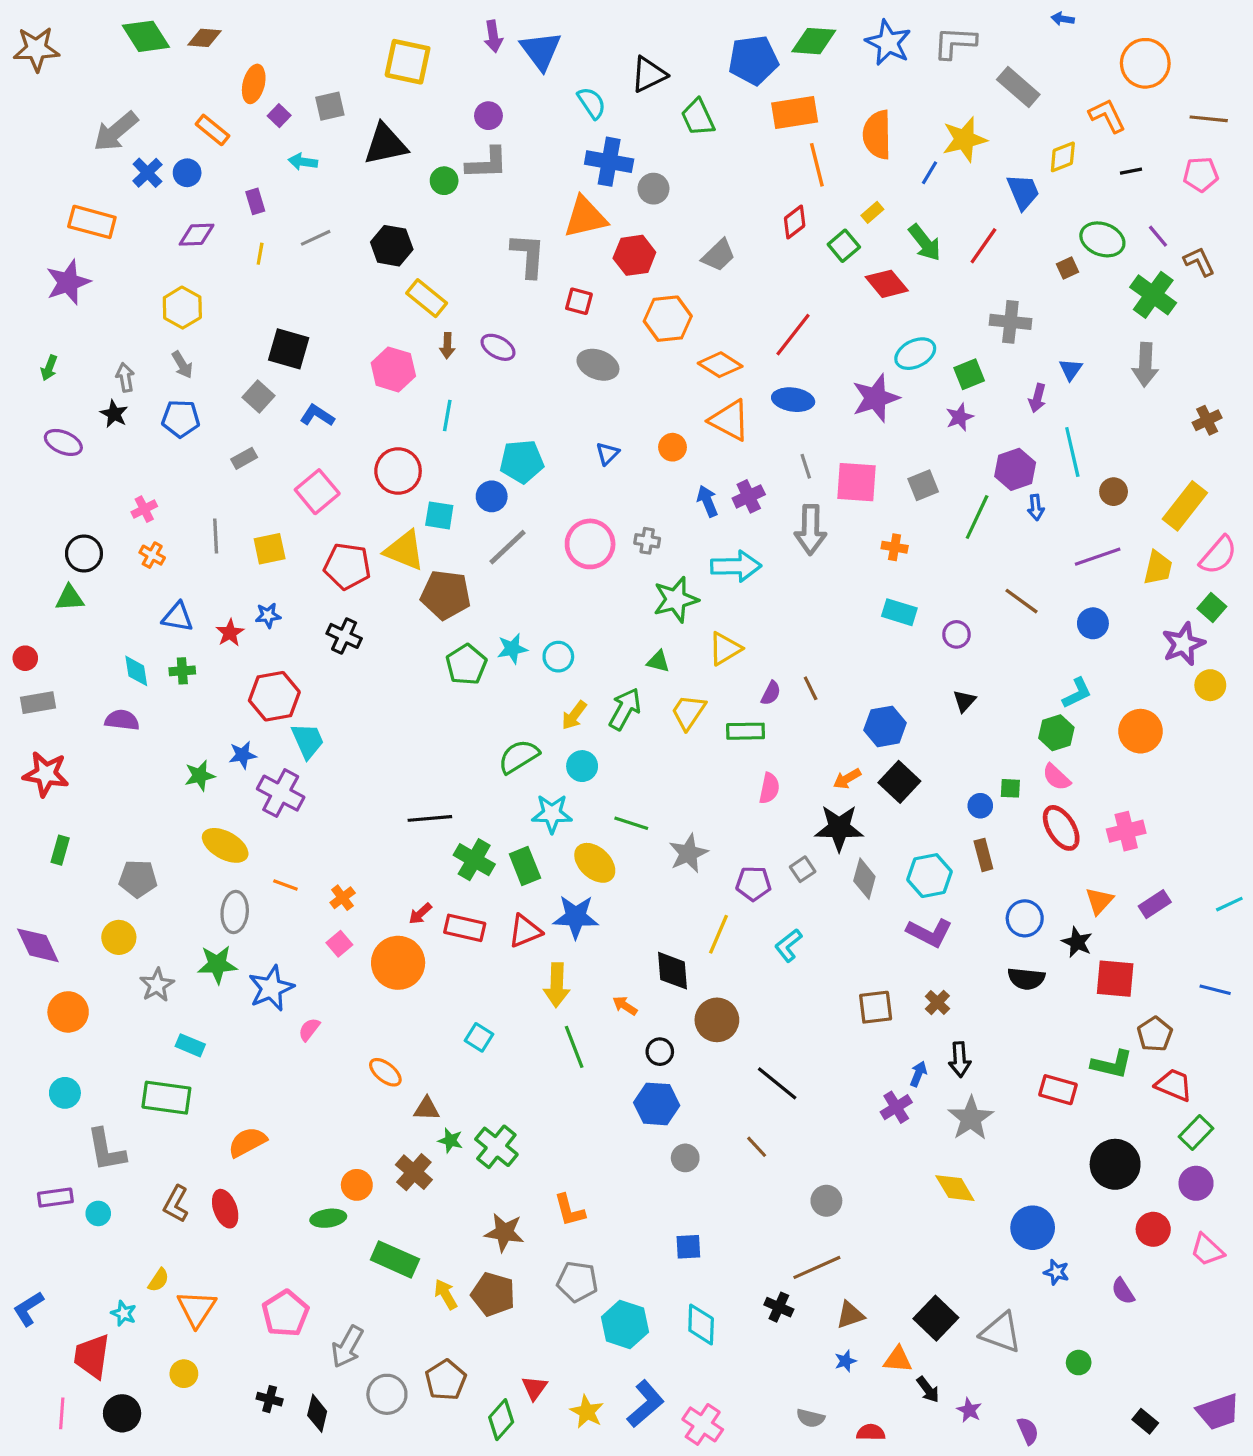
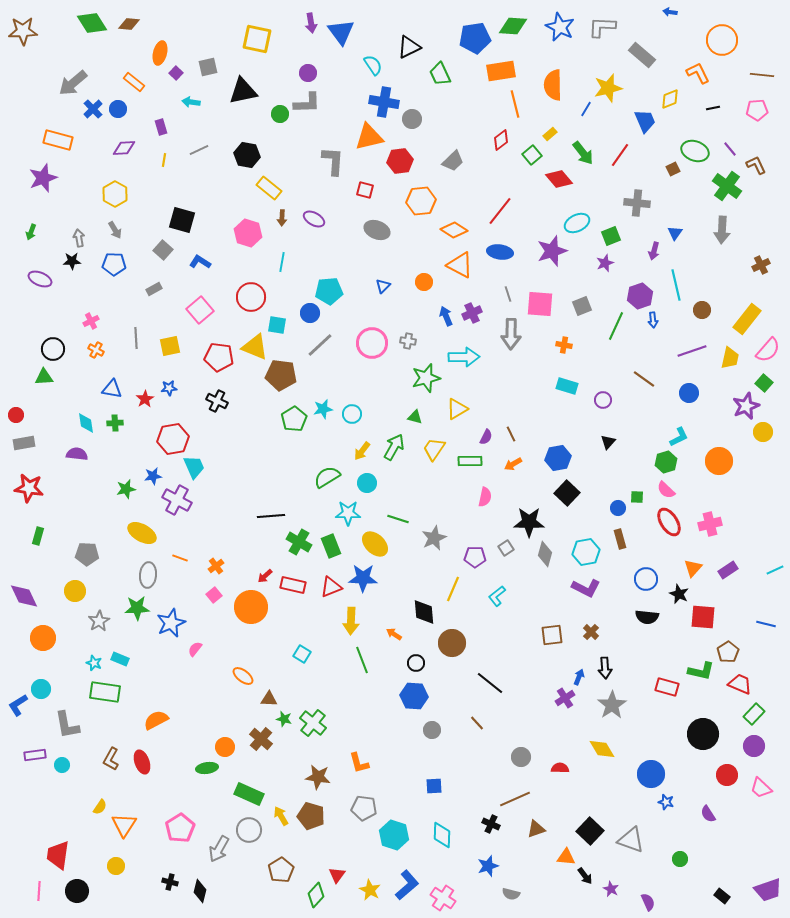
black star: (114, 414) -> (72, 261), turned -30
orange arrow: (847, 779) -> (513, 464), moved
blue L-shape: (28, 1309) -> (18, 705), moved
cyan star: (124, 1313) -> (94, 663), moved
blue star: (845, 1361) -> (488, 866), moved, size x1.5
gray circle: (387, 1394) -> (249, 830), moved
red semicircle: (871, 1432) -> (560, 768), moved

